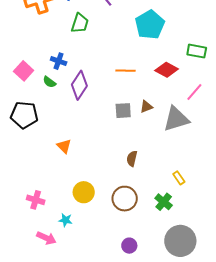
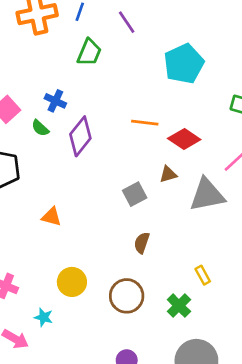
red diamond: (167, 70) -> (184, 139), moved
gray square: (123, 111) -> (135, 194), moved, turned -30
orange triangle: (64, 146) -> (51, 217), turned -35

